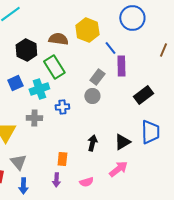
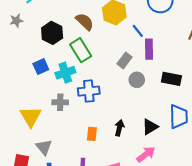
brown semicircle: (58, 39) -> (85, 22), turned 36
black rectangle: (143, 95) -> (171, 79), turned 48
gray circle: (92, 96) -> (137, 80), moved
blue cross: (62, 107) -> (89, 91), size x1.5
orange rectangle: (62, 159) -> (92, 134), moved

